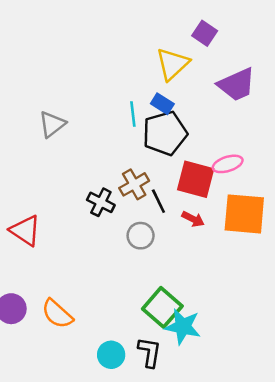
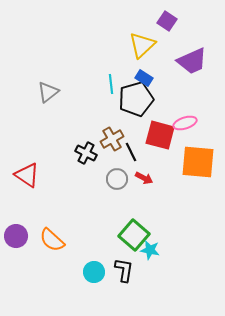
blue rectangle: (162, 104) -> (144, 78), moved
red arrow: (193, 219) -> (144, 178), moved
cyan star: (183, 327) -> (150, 250), size x0.7

